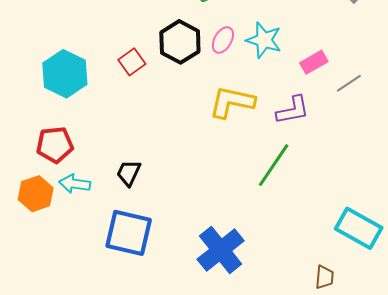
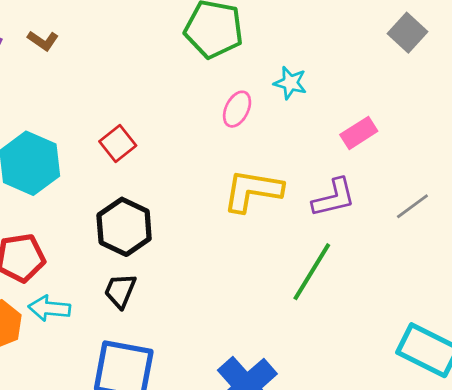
cyan star: (264, 40) -> (290, 83), moved, size x0.7
black hexagon: (180, 42) -> (124, 227), moved
gray line: (349, 83) -> (412, 206), moved

